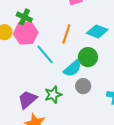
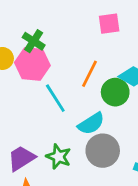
green circle: (88, 57) -> (115, 92), moved
gray circle: (83, 86) -> (103, 151), size x1.5
green star: (53, 95) -> (58, 157), turned 30

